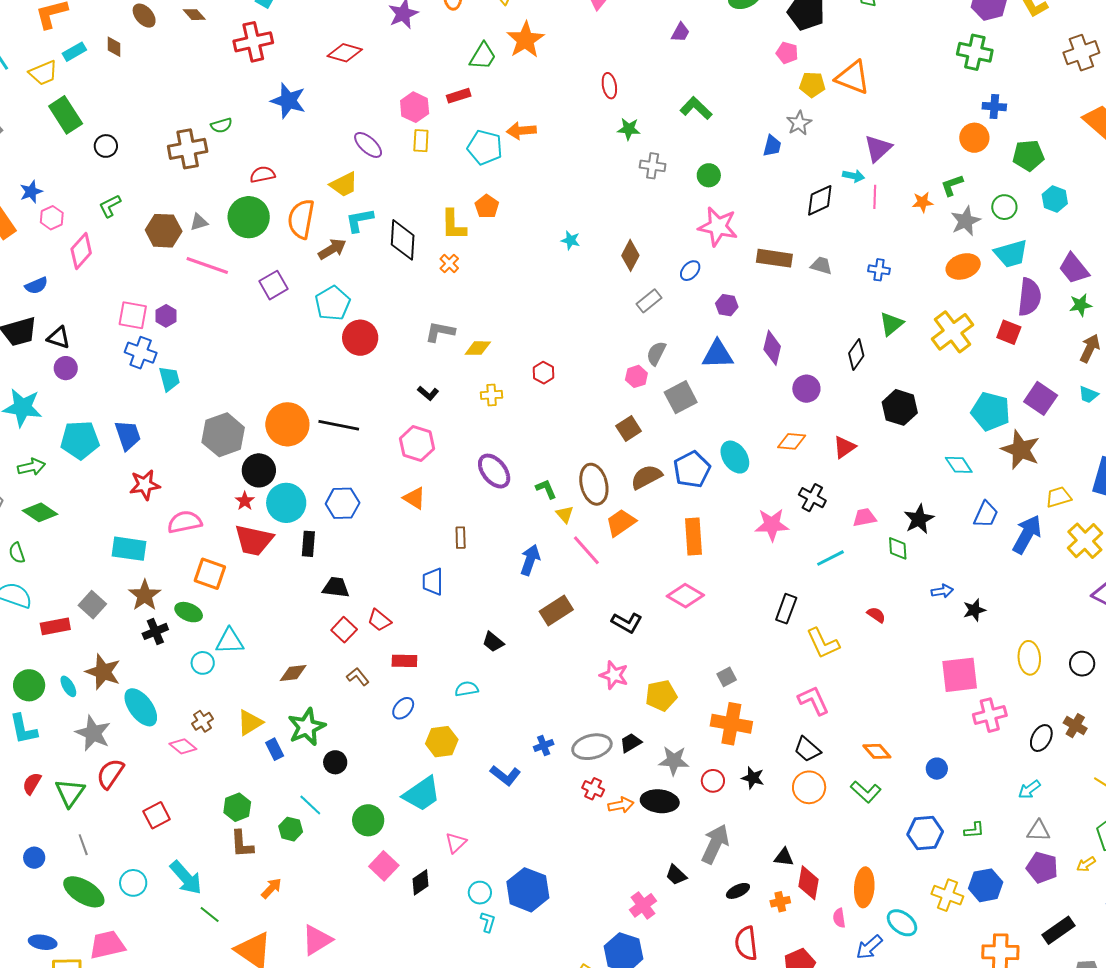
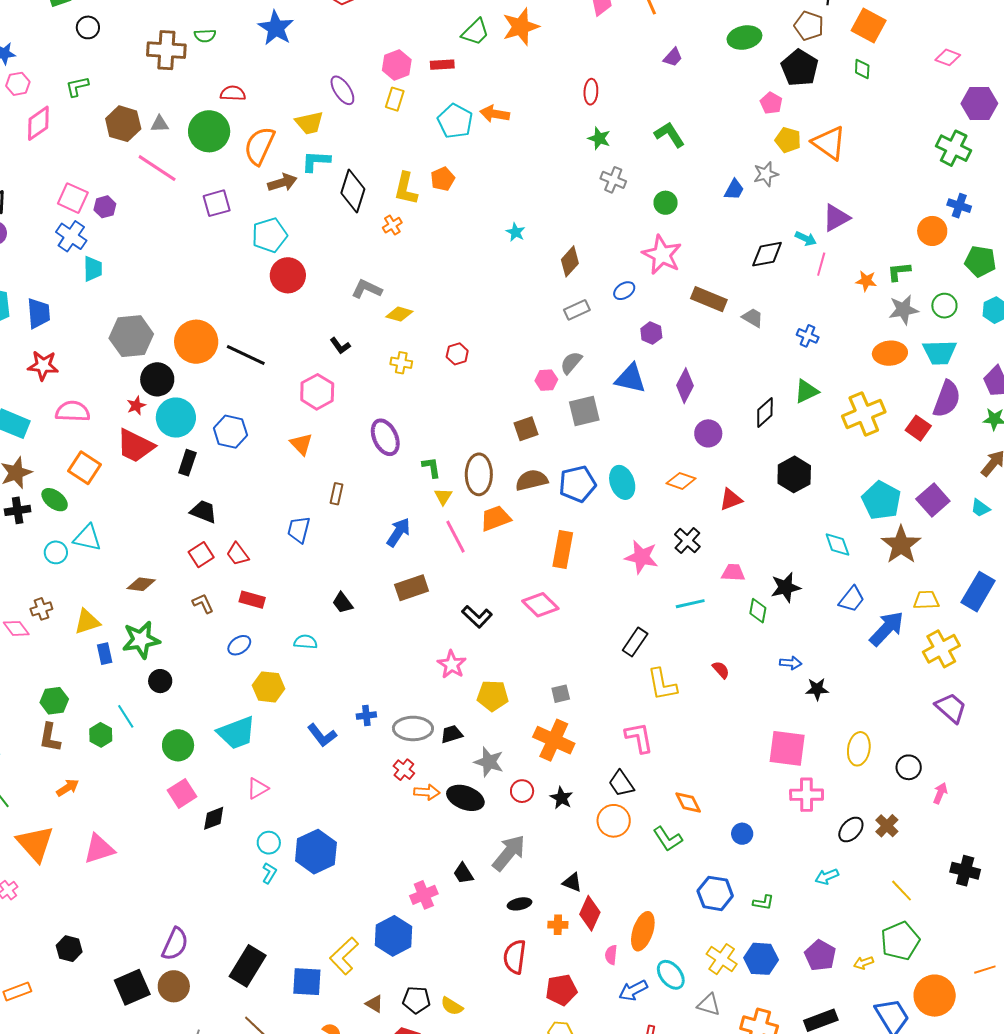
gray triangle: (1039, 831) -> (709, 1005), moved

